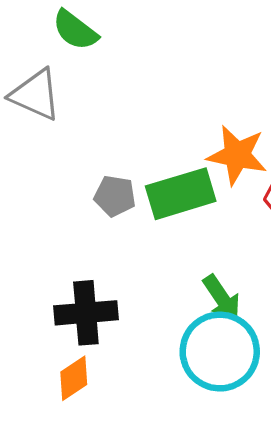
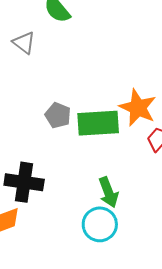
gray triangle: (35, 95) -> (24, 43), size x0.7
cyan circle: (220, 352) -> (100, 224), size x0.7

